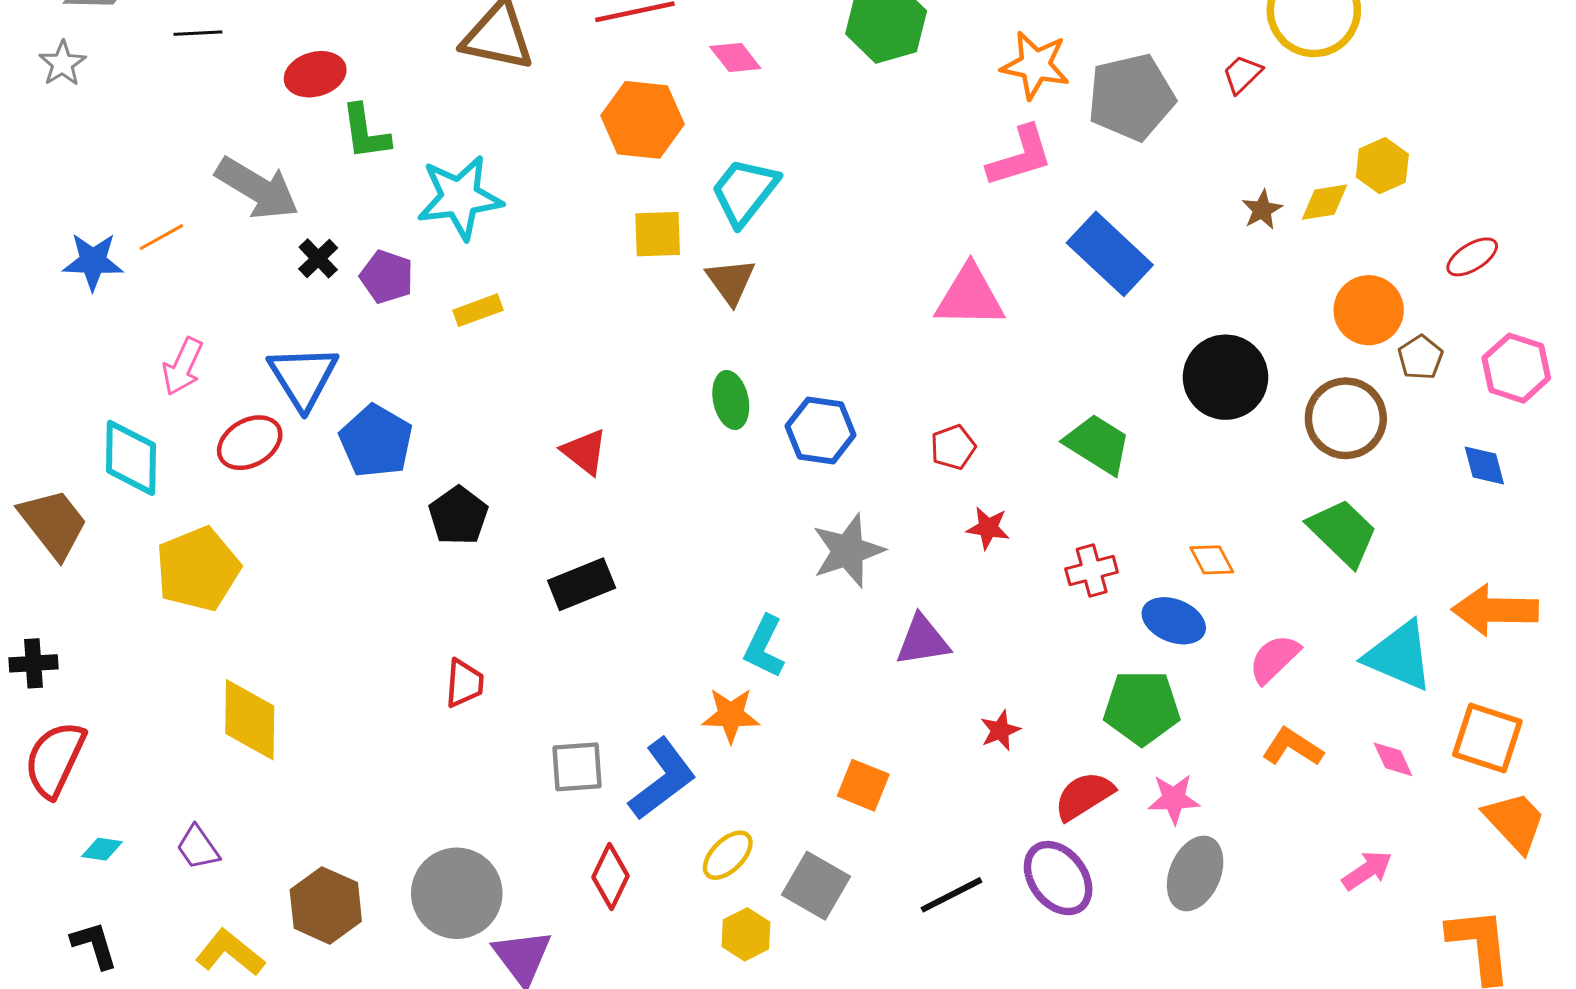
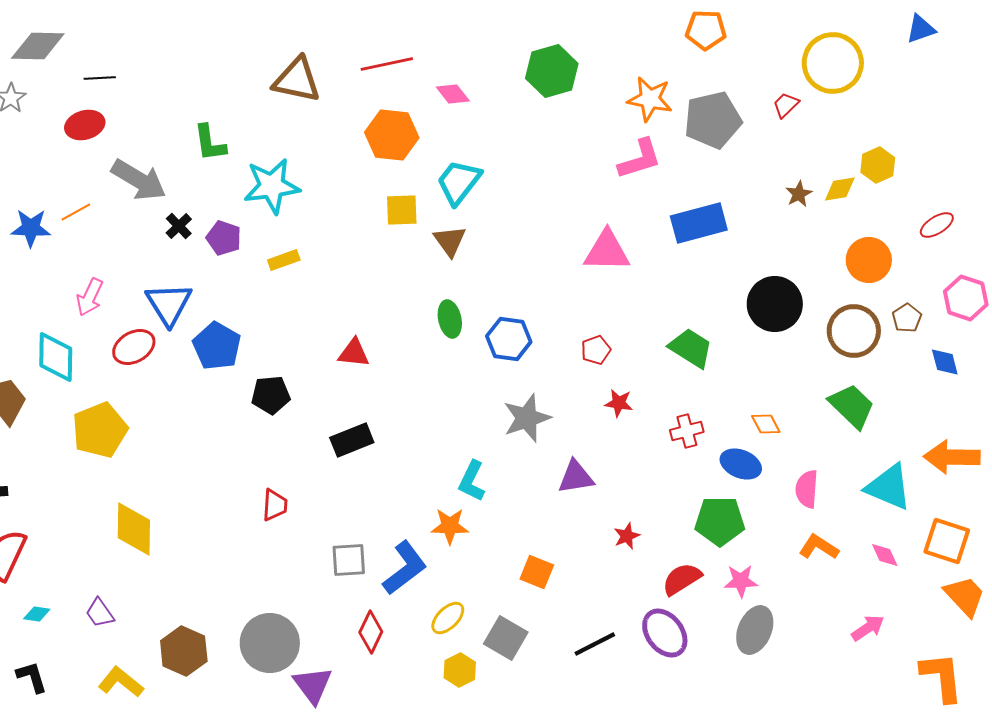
red ellipse: (315, 74) -> (85, 125), moved
blue rectangle: (1110, 254) -> (699, 223), turned -58
brown pentagon: (1420, 357) -> (907, 318), moved
red triangle: (585, 452) -> (354, 353), turned -32
black pentagon: (458, 516) -> (271, 395), turned 30
pink semicircle: (1274, 659) -> (807, 489), turned -42

